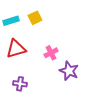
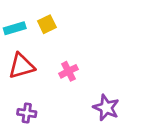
purple star: (69, 71) -> (106, 108), moved

